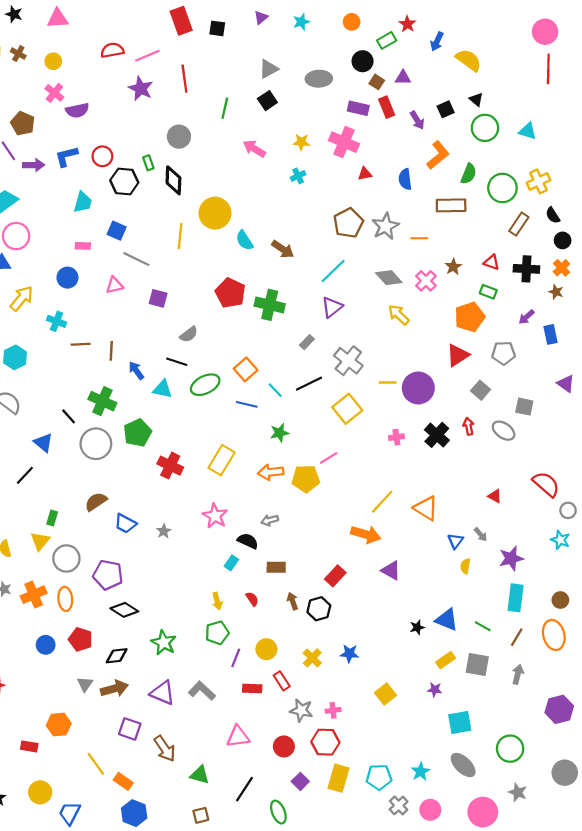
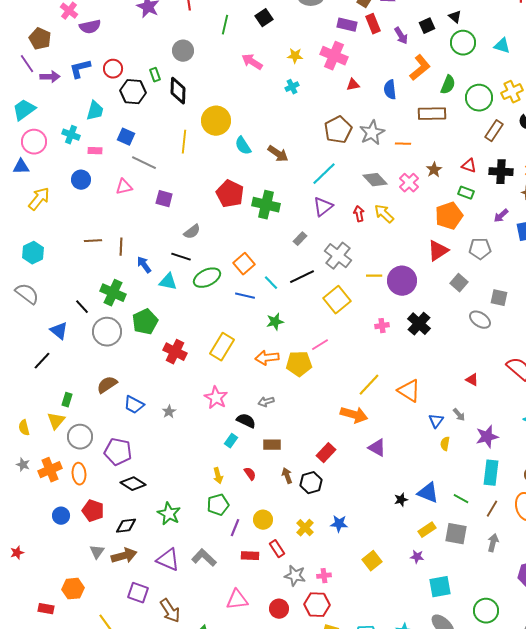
cyan cross: (57, 321) -> (71, 135), moved
red arrow: (469, 426) -> (359, 214), moved

